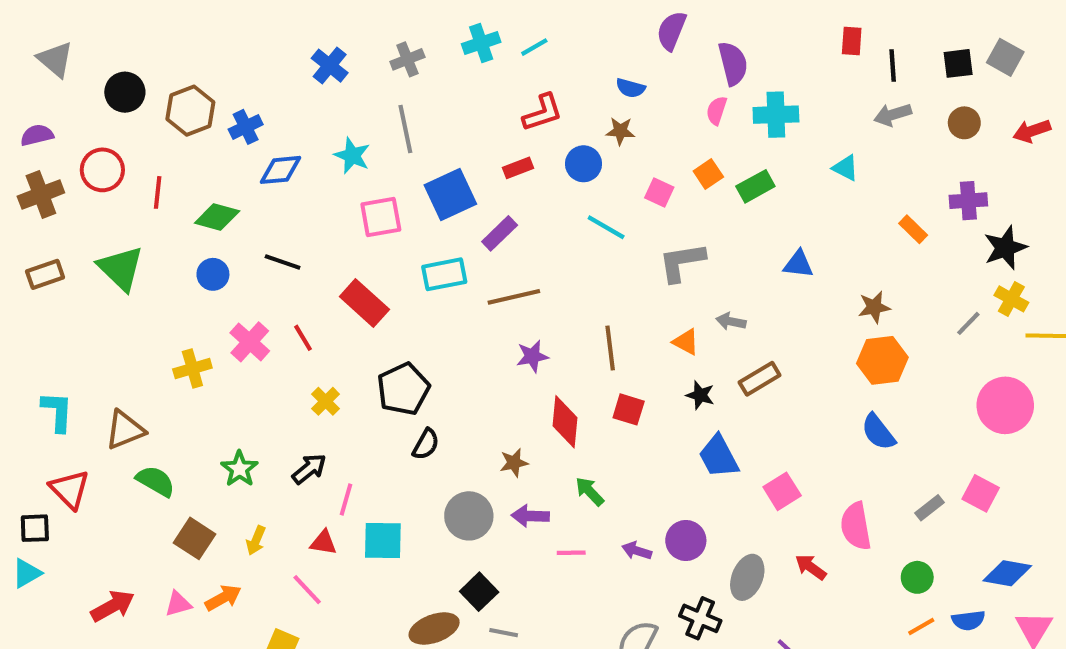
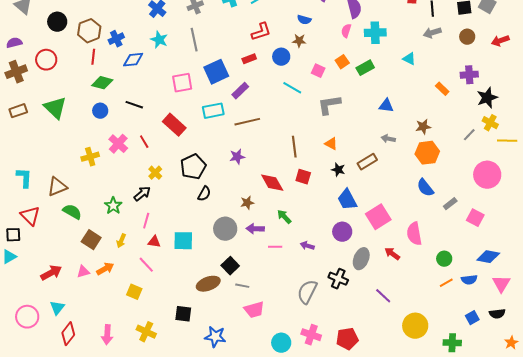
cyan star: (352, 156) -> (159, 40), moved
red line: (158, 192) -> (93, 57), moved
gray arrow: (731, 321) -> (388, 139), moved
purple star: (532, 356) -> (237, 157), moved
red diamond: (565, 422) -> (272, 183), turned -35
black arrow: (309, 469) -> (142, 194), moved
pink square: (782, 491) -> (378, 217), size x1.4
pink line: (346, 500) -> (146, 221), moved
gray rectangle: (929, 508) -> (450, 204), moved
purple circle: (686, 540) -> (342, 232), moved

